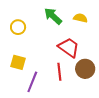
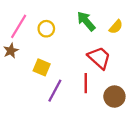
yellow semicircle: (80, 18) -> (116, 27), turned 112
brown circle: (85, 69) -> (114, 97), moved

